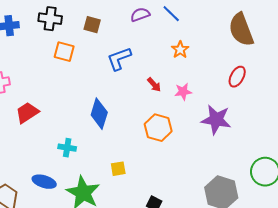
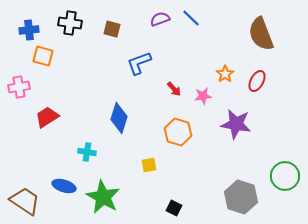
orange star: (180, 50) -> (225, 74), moved
orange square: (64, 52) -> (43, 56), moved
yellow square: (118, 169) -> (149, 165), moved

